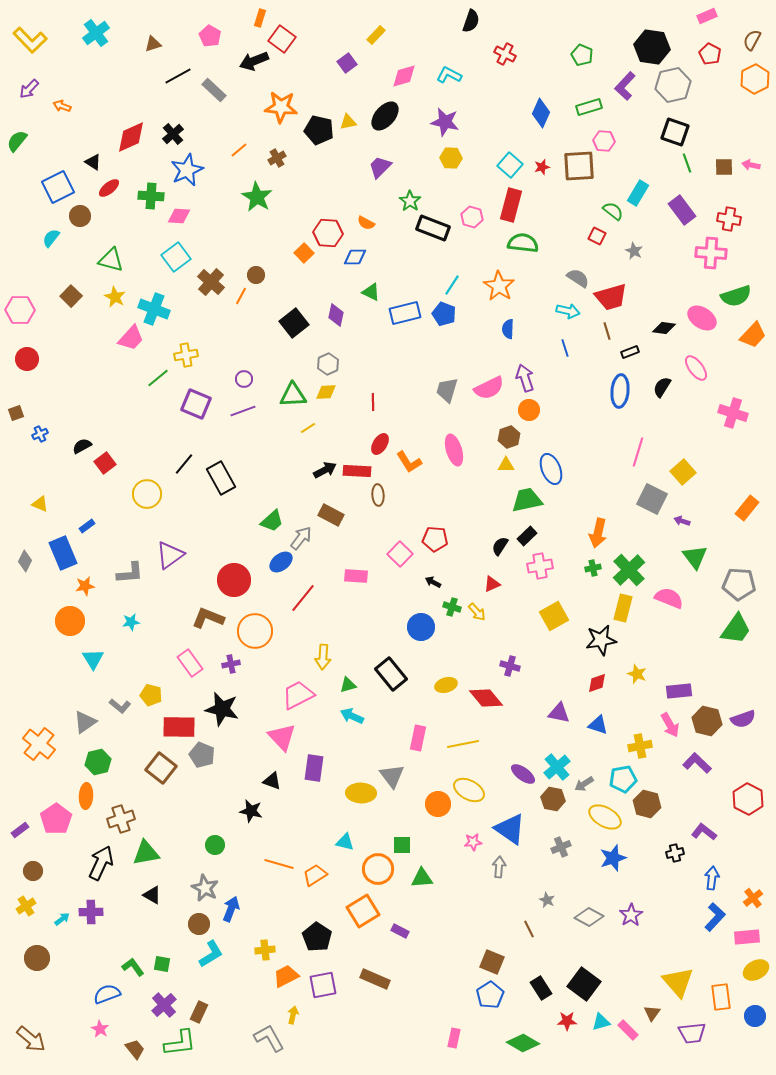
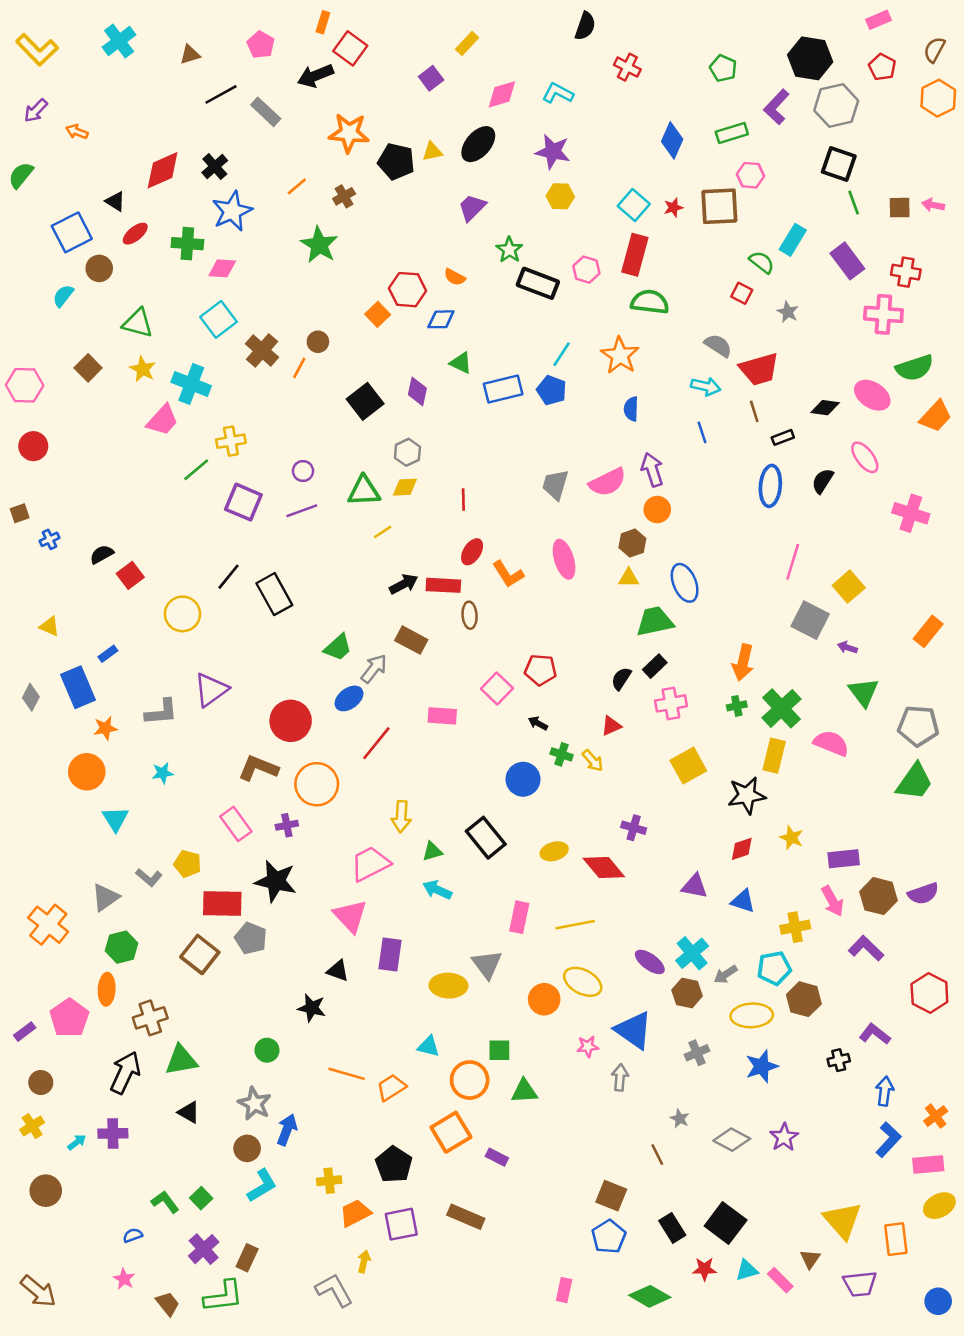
yellow ellipse: (605, 817) -> (752, 1015), turned -32
green square: (162, 964) -> (201, 1198), turned 36
blue semicircle: (107, 994) -> (133, 1235), size x0.6
blue circle: (755, 1016) -> (938, 1301), moved

